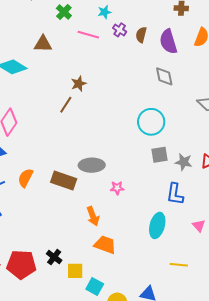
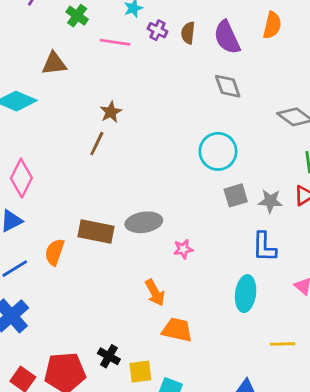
brown rectangle: (64, 180) -> (96, 231), moved

